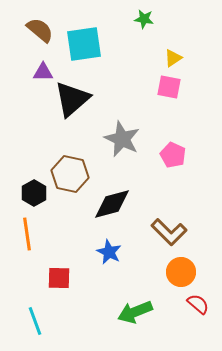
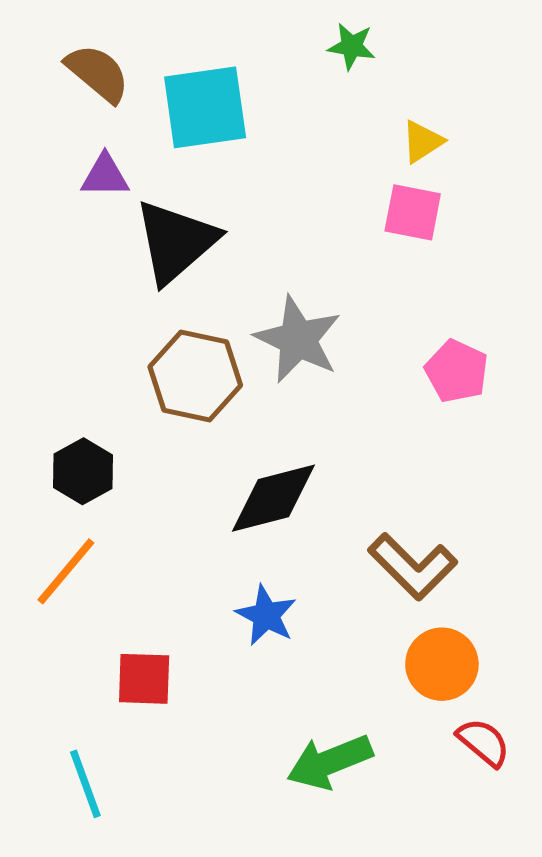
pink pentagon: (173, 155) -> (457, 371), moved
brown hexagon: (70, 174) -> (195, 376), moved
orange line: (27, 234) -> (66, 571), turned 48

